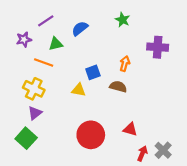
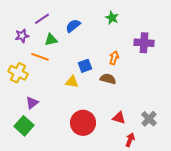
yellow cross: (34, 89) -> (18, 73), moved
gray cross: (163, 150) -> (149, 119), moved

